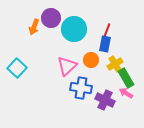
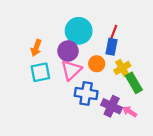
purple circle: (51, 18) -> (68, 51), moved
orange arrow: (34, 27) -> (36, 48), moved
cyan square: (17, 68) -> (40, 72), moved, turned 36
pink arrow: (126, 93) -> (130, 112), moved

